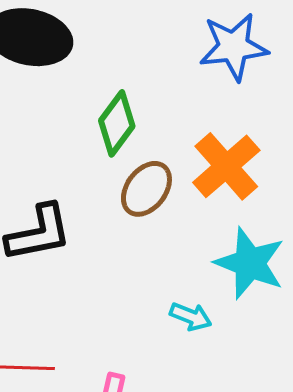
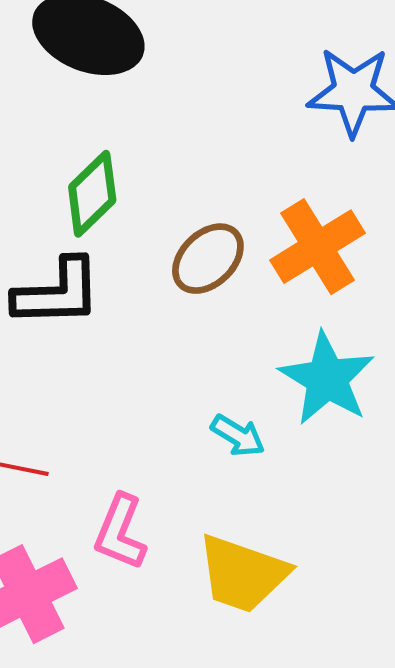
green diamond: (117, 123) -> (92, 194), moved

